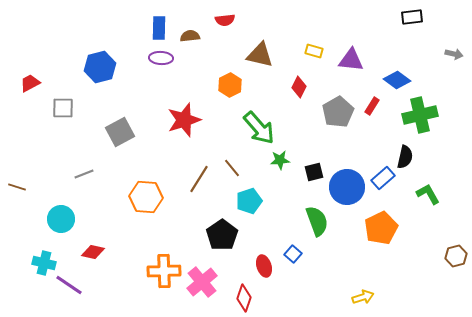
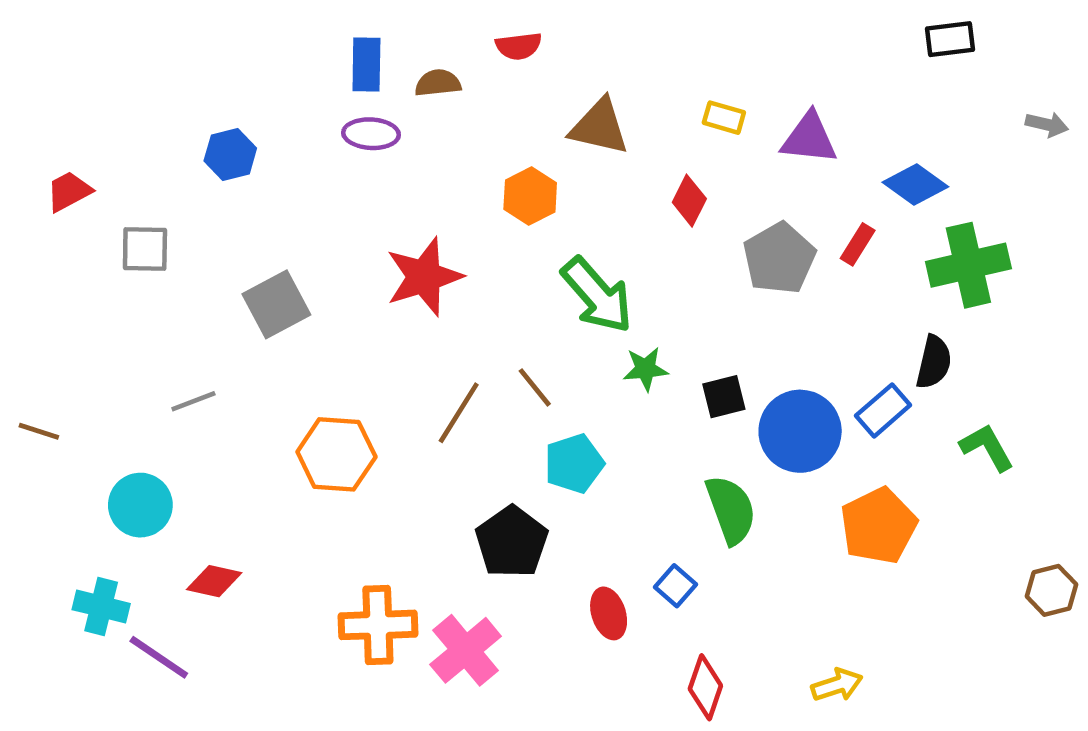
blue hexagon: (100, 67) -> (230, 154), size x0.7
red diamond: (244, 298) -> (705, 687), moved

